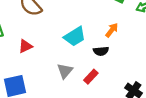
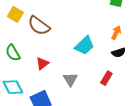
black semicircle: (101, 51) -> (119, 53), moved
gray triangle: (65, 71) -> (70, 79), moved

